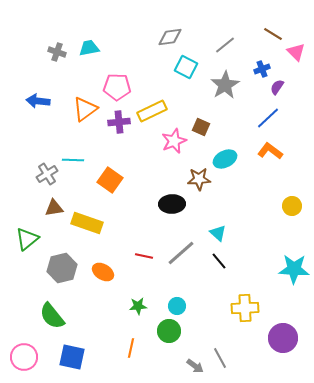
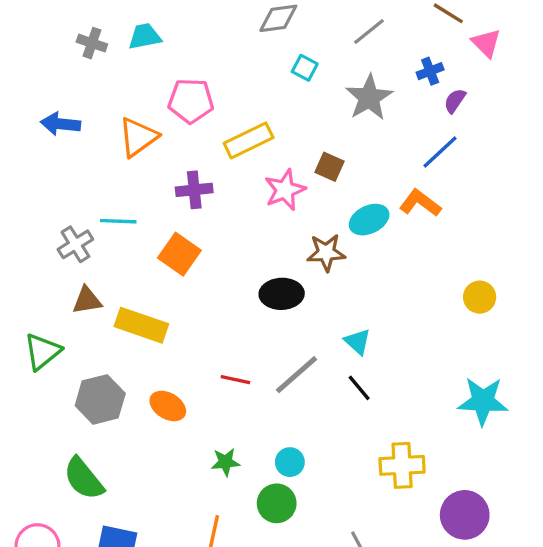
cyan square: (186, 67) -> (305, 68), size x0.7
purple cross: (119, 122) -> (194, 190), moved
orange L-shape: (270, 151) -> (420, 203), moved

